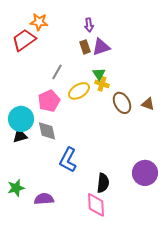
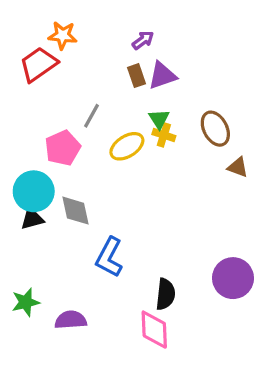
purple arrow: (89, 25) -> (143, 40), turned -120
pink pentagon: (49, 101) -> (63, 148), moved
brown ellipse: (122, 103) -> (215, 129), moved

